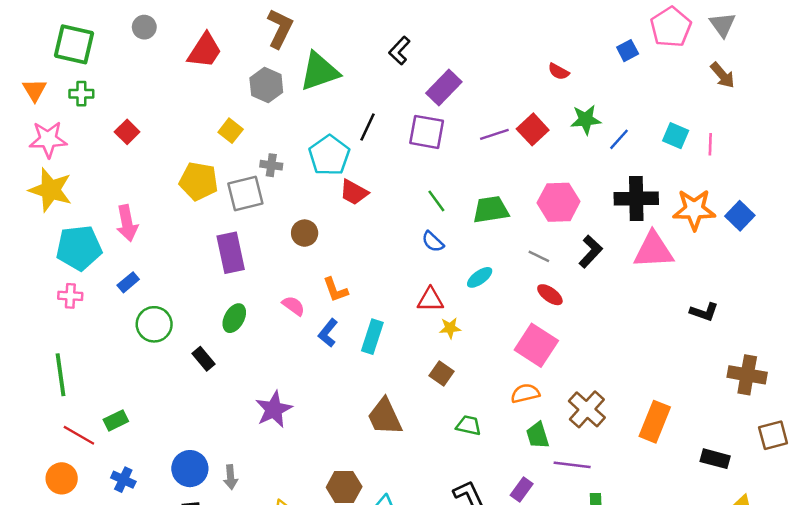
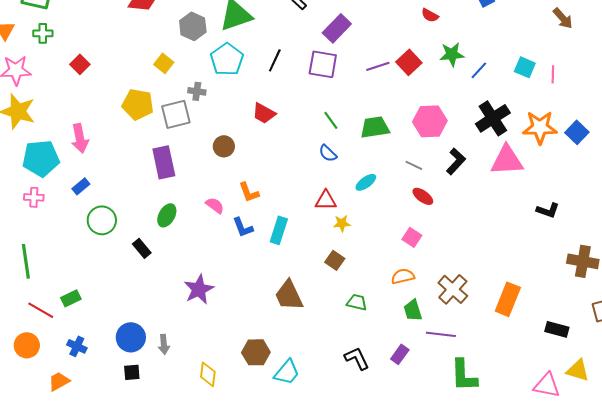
cyan pentagon: (329, 155) -> (227, 59), moved
black cross: (636, 199) -> (493, 118), turned -32
blue L-shape: (328, 333) -> (243, 227), turned -60
pink square: (536, 345) -> (412, 237), size x0.6

